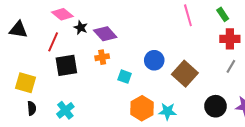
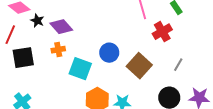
red cross: (230, 39) -> (162, 32), moved, turned -30
gray line: (231, 66) -> (178, 65), moved
cyan square: (125, 77) -> (80, 69), size x1.6

